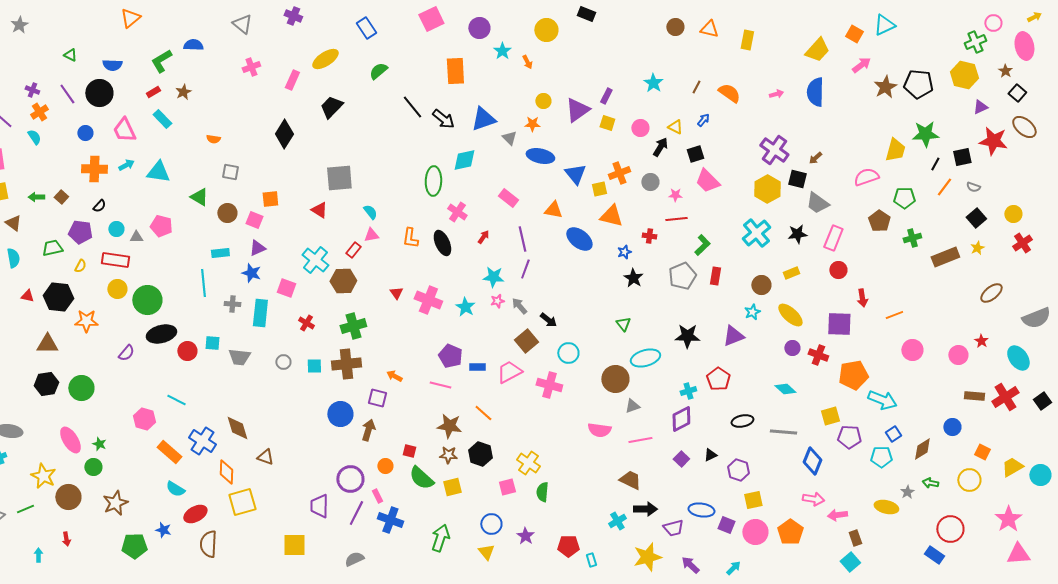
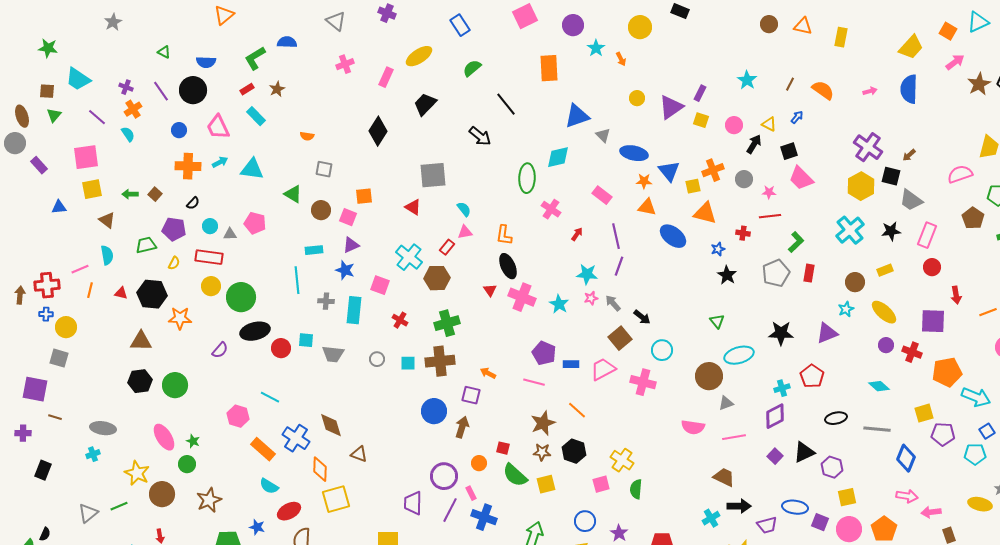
black arrow: (443, 119) -> (480, 136), moved
orange star: (532, 124) -> (644, 181), moved
black ellipse: (442, 243) -> (508, 266), moved
brown star: (449, 426) -> (543, 423), turned -30
black triangle: (710, 455) -> (804, 452), size x1.6

